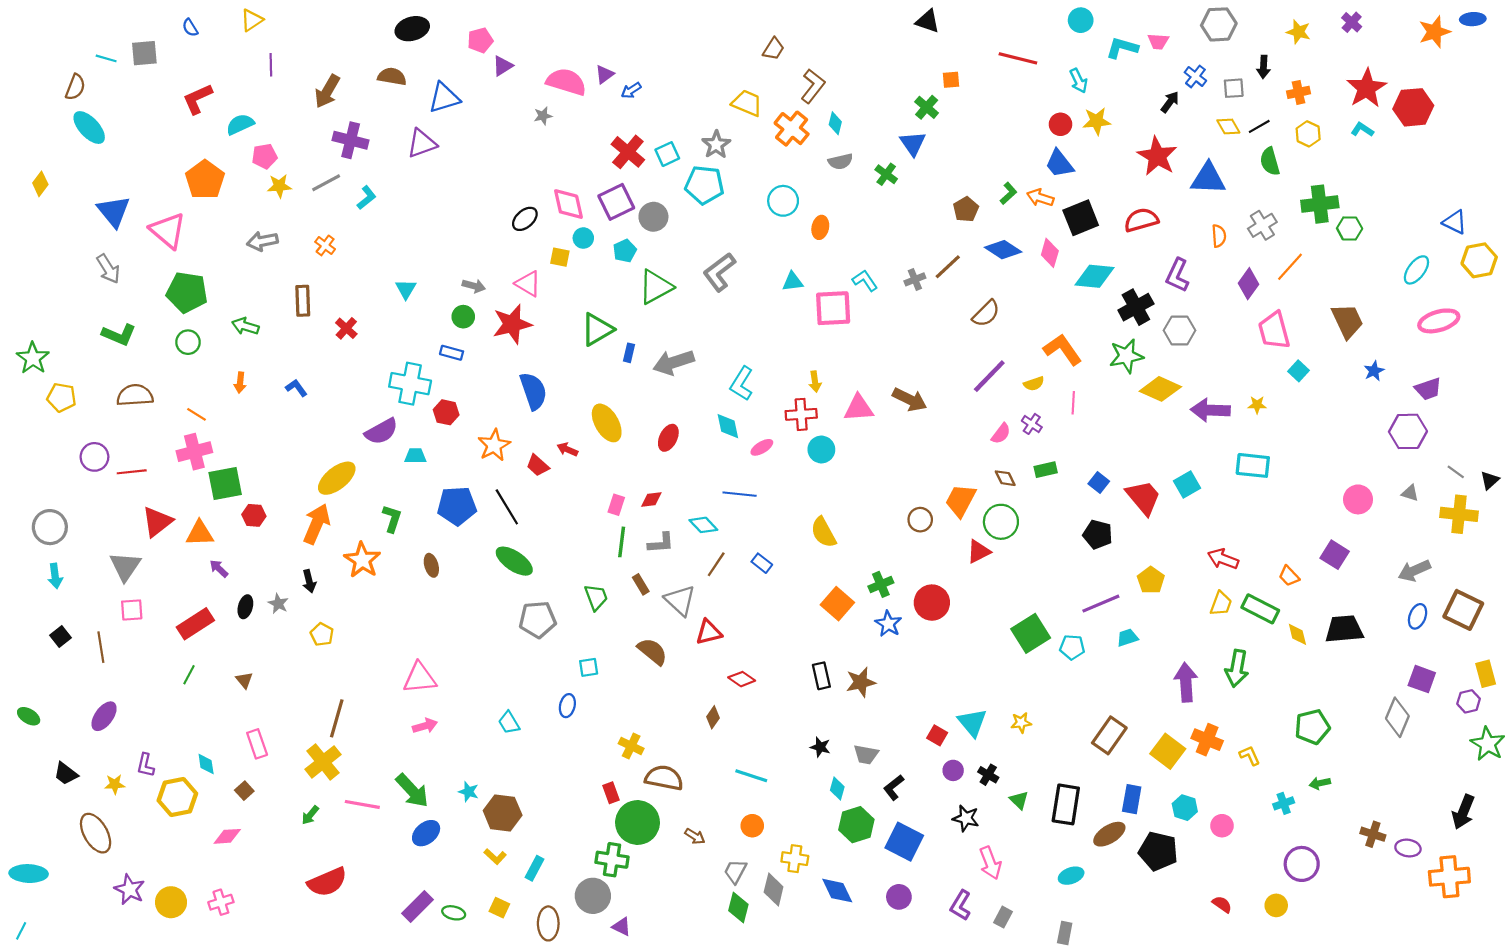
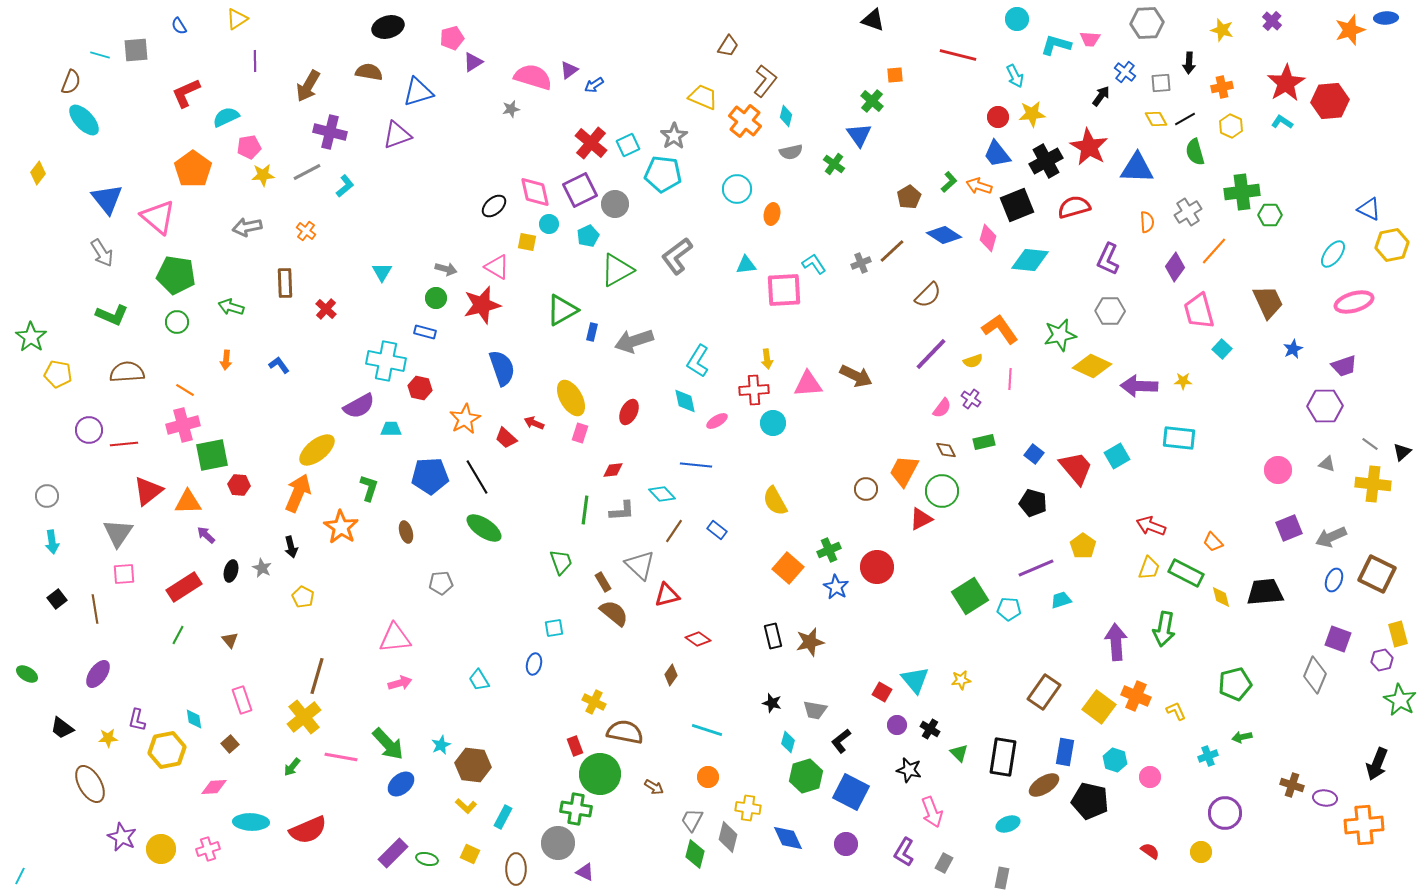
black cross: (1136, 307) -> (1046, 161), moved
pink rectangle: (616, 505) -> (580, 433), moved
gray circle: (50, 527) -> (47, 496), size x0.7
purple square: (1335, 555) -> (1289, 528), moved, turned 36
brown rectangle: (641, 584) -> (603, 582), moved
gray pentagon: (538, 620) -> (441, 583), moved, size x0.7
cyan star: (469, 792) -> (441, 745), turned 30
cyan ellipse: (29, 874) -> (251, 822), moved

